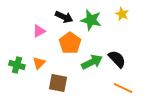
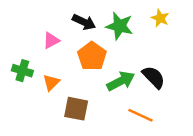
green cross: (17, 65) -> (22, 71), moved
orange line: (123, 88) -> (140, 115), moved

